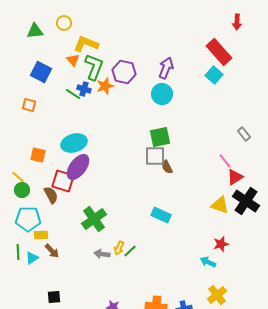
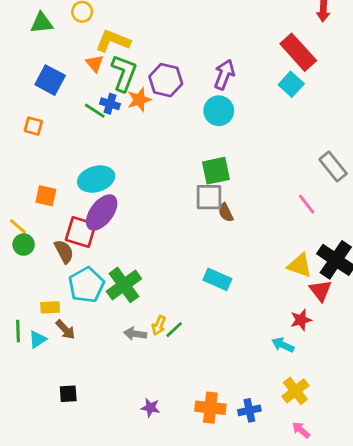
gray rectangle: (244, 134) -> (333, 166), size x1.5
red triangle: (235, 177) -> (320, 291), moved, turned -36
cyan pentagon: (28, 219) -> (86, 285), moved, turned -30

